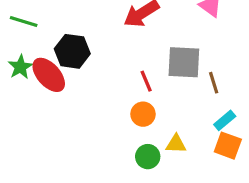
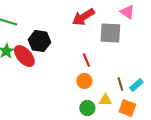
gray square: (184, 62) -> (110, 33), moved
brown line: (214, 83) -> (120, 84), moved
orange square: (228, 146) -> (127, 108), moved

